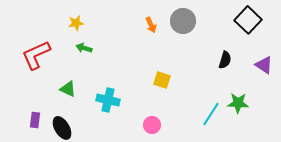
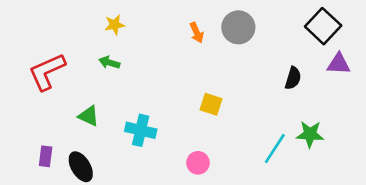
yellow star: (76, 23) -> (115, 25), moved
purple triangle: (264, 65) -> (339, 64), moved, turned -30

